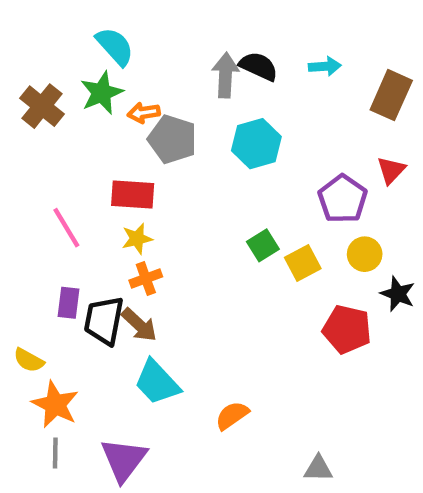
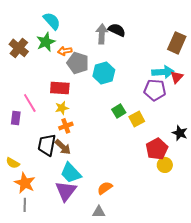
cyan arrow: (325, 66) -> (163, 72), moved, size x1.5
cyan hexagon: (256, 144) -> (104, 73), moved
purple pentagon: (343, 199) -> (155, 90), turned -30
yellow circle: (365, 254) -> (165, 165), moved
purple rectangle: (68, 303) -> (16, 118), moved
red pentagon: (347, 329) -> (157, 149), turned 30
purple triangle: (124, 460) -> (66, 191), moved
gray triangle: (318, 469) -> (99, 212), moved

